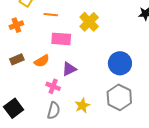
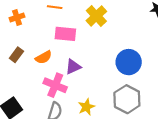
brown rectangle: (17, 59) -> (16, 55), turned -32
pink cross: (53, 86) -> (55, 85), size x1.5

